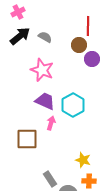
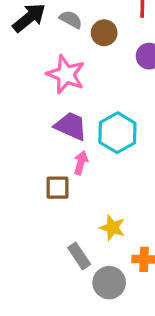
brown circle: (79, 45) -> (104, 33), moved
brown square: (27, 139) -> (57, 188), moved, size x0.7
yellow star: (83, 160) -> (112, 228), moved

